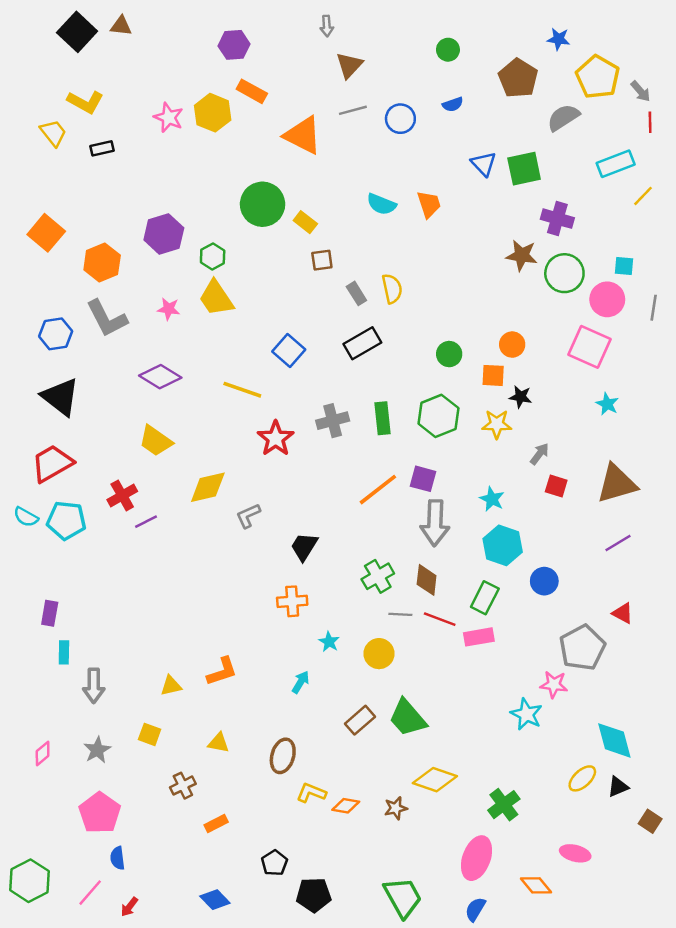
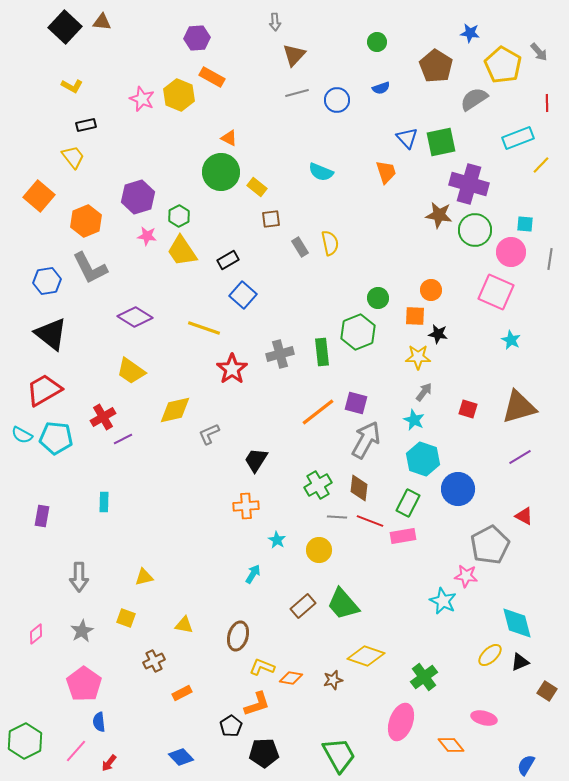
gray arrow: (641, 91) -> (539, 52), moved
yellow L-shape: (85, 102) -> (72, 86), size x0.7
yellow trapezoid: (53, 133) -> (73, 157), moved
orange triangle: (303, 135) -> (229, 138), moved, size x0.5
orange trapezoid: (429, 204) -> (386, 172), moved
purple cross: (557, 219) -> (469, 184), size x1.4
pink star: (169, 309) -> (147, 236), moved
black rectangle: (362, 343) -> (228, 260), moved, size x0.7
green hexagon: (438, 416) -> (358, 332), moved
gray arrow: (540, 454) -> (424, 392), moved
gray arrow: (435, 523) -> (366, 440), turned -153
blue circle: (544, 581) -> (458, 489), size x1.4
cyan rectangle: (64, 652) -> (104, 502), moved
orange L-shape: (222, 671) -> (257, 704), moved
blue semicircle: (475, 909) -> (526, 765), moved

